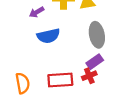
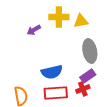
blue semicircle: (48, 36) -> (52, 72), moved

